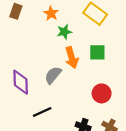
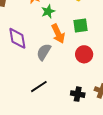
purple diamond: (21, 82) -> (17, 38), moved
red circle: (102, 93) -> (84, 54), moved

